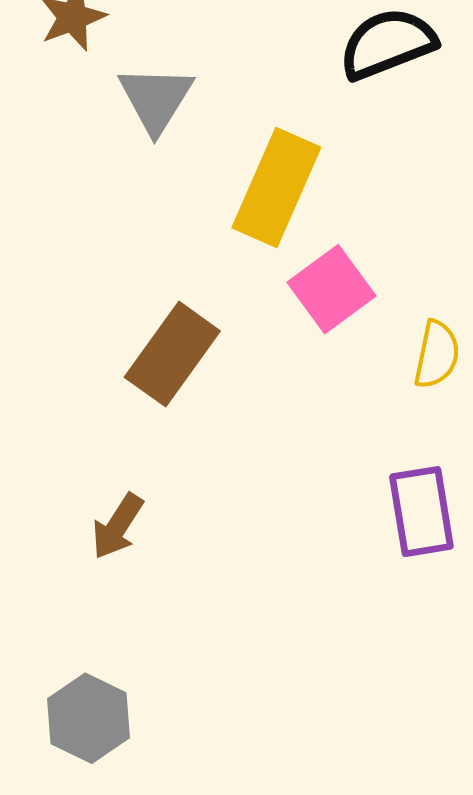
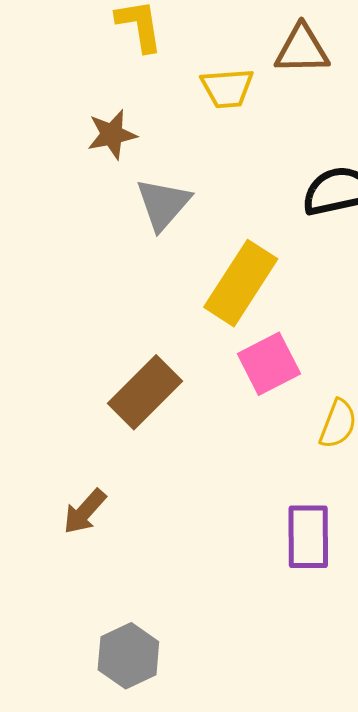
gray hexagon: (89, 718) -> (128, 656), moved

